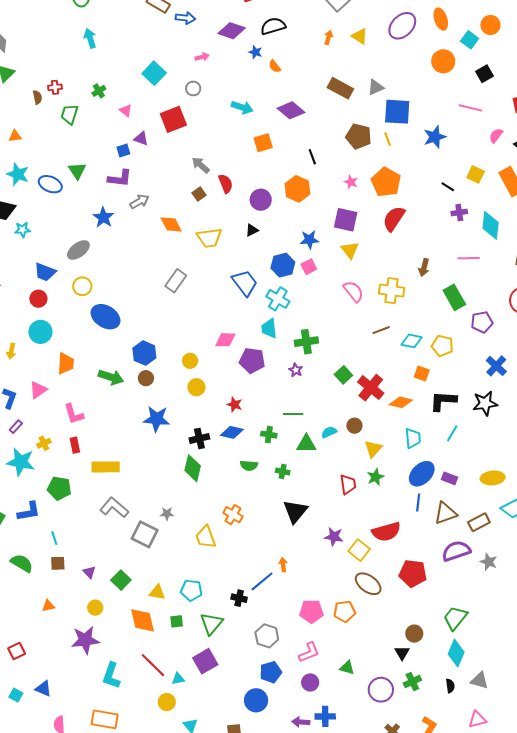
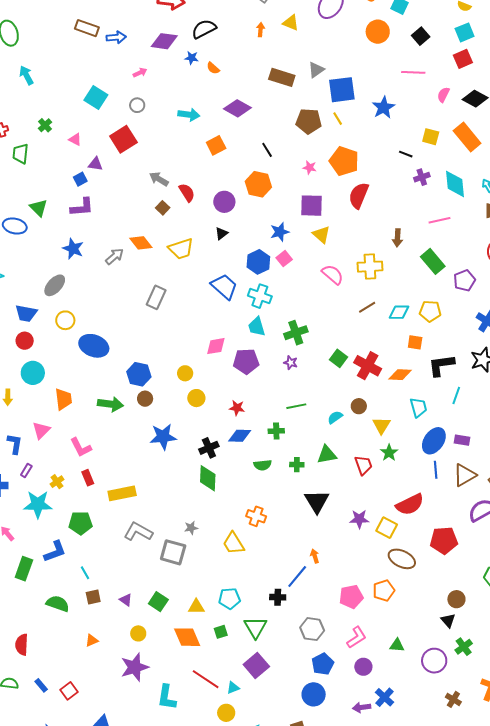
gray arrow: (139, 202) -> (114, 256), moved
green triangle: (306, 444) -> (327, 455), moved
blue cross: (325, 716) -> (385, 697), turned -36

